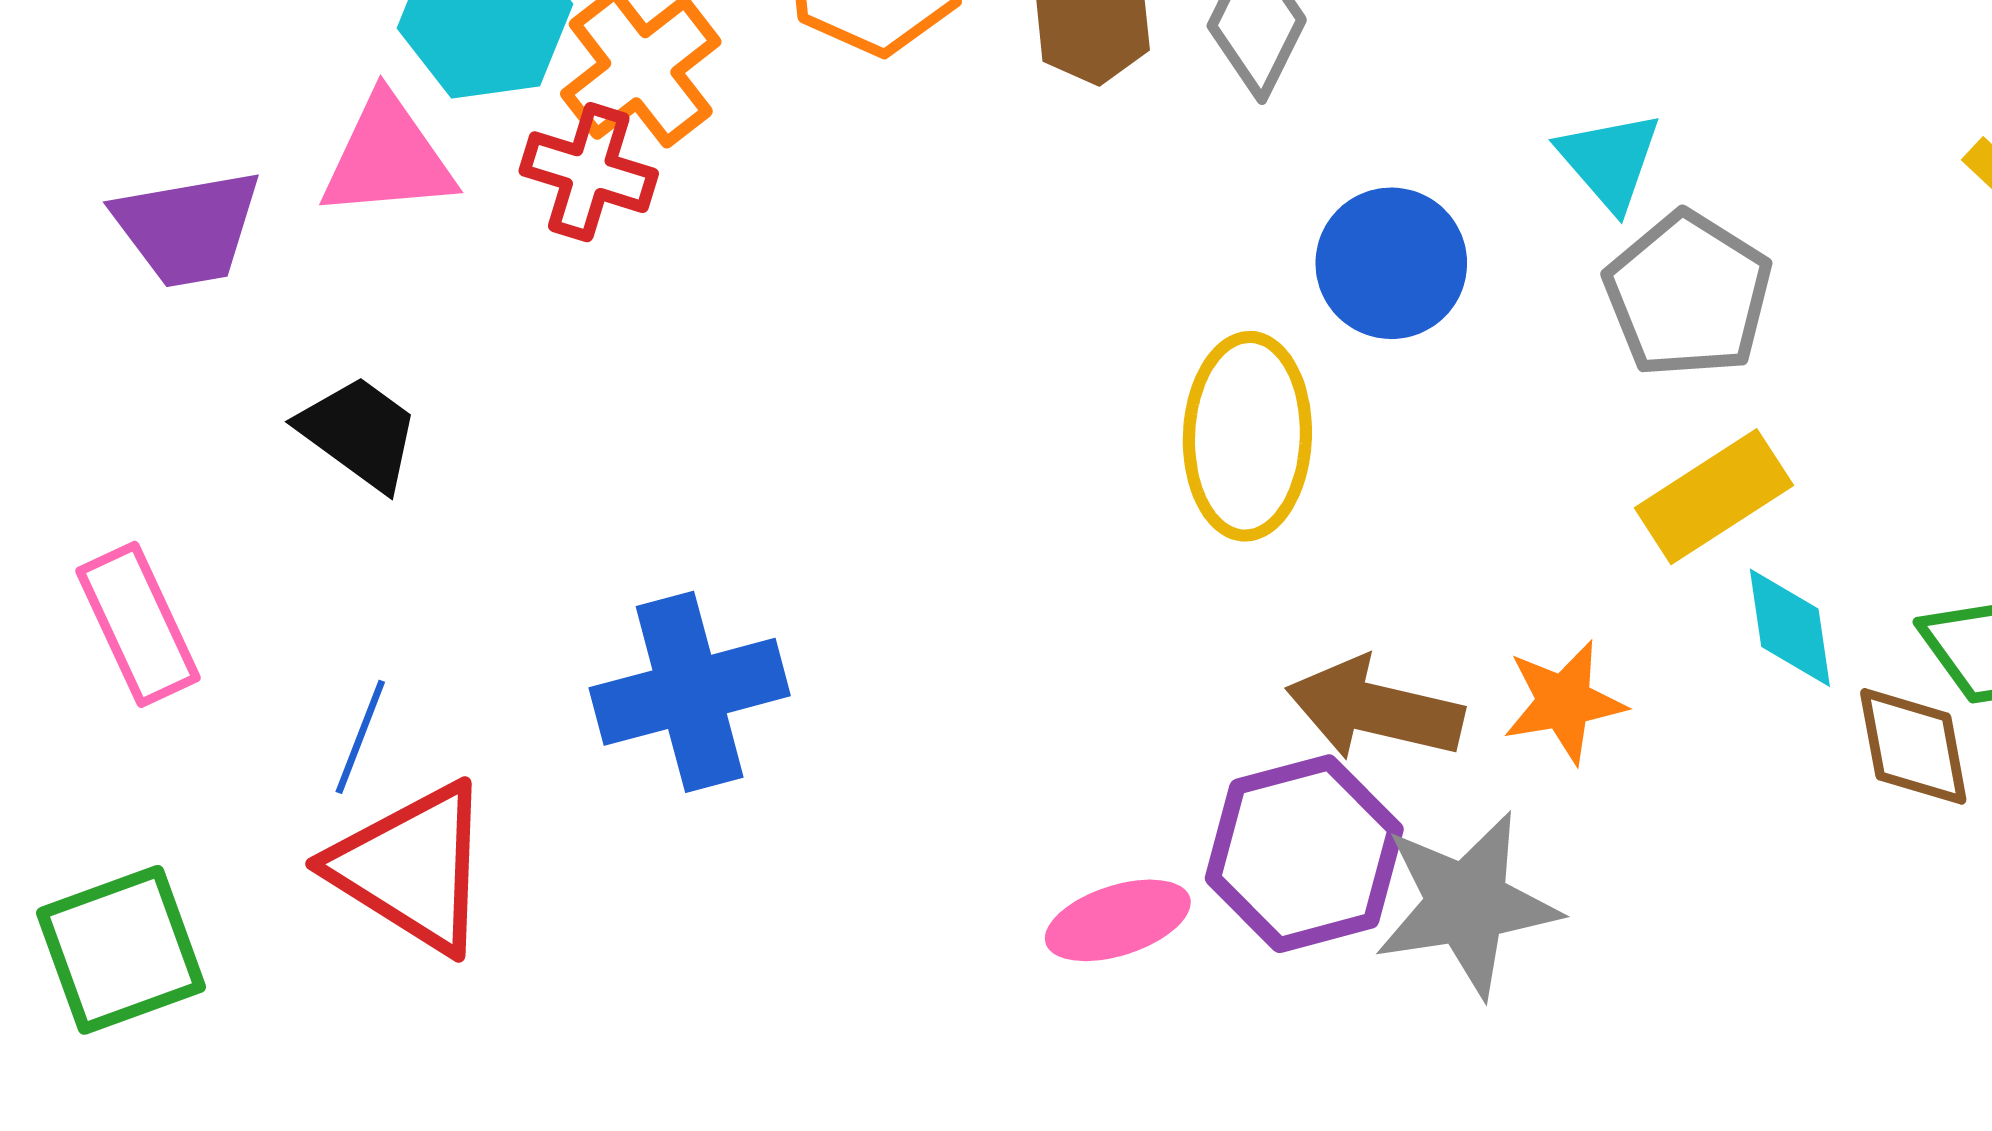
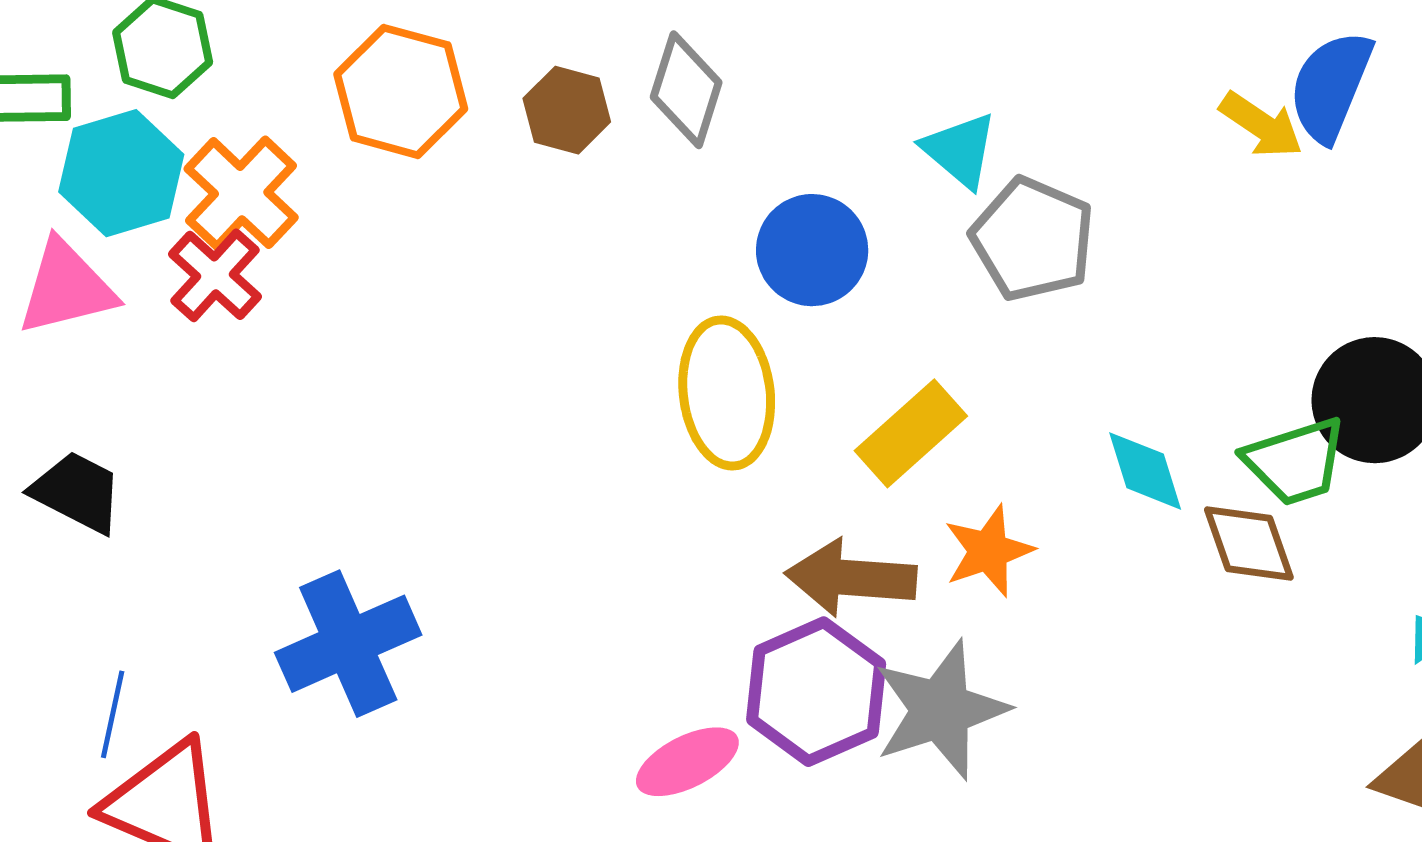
red cross: (589, 172) -> (215, 275), turned 34
yellow rectangle: (1714, 497) -> (911, 433), moved

